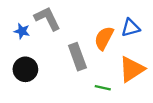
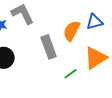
green line: (103, 88) -> (71, 74), turned -48

